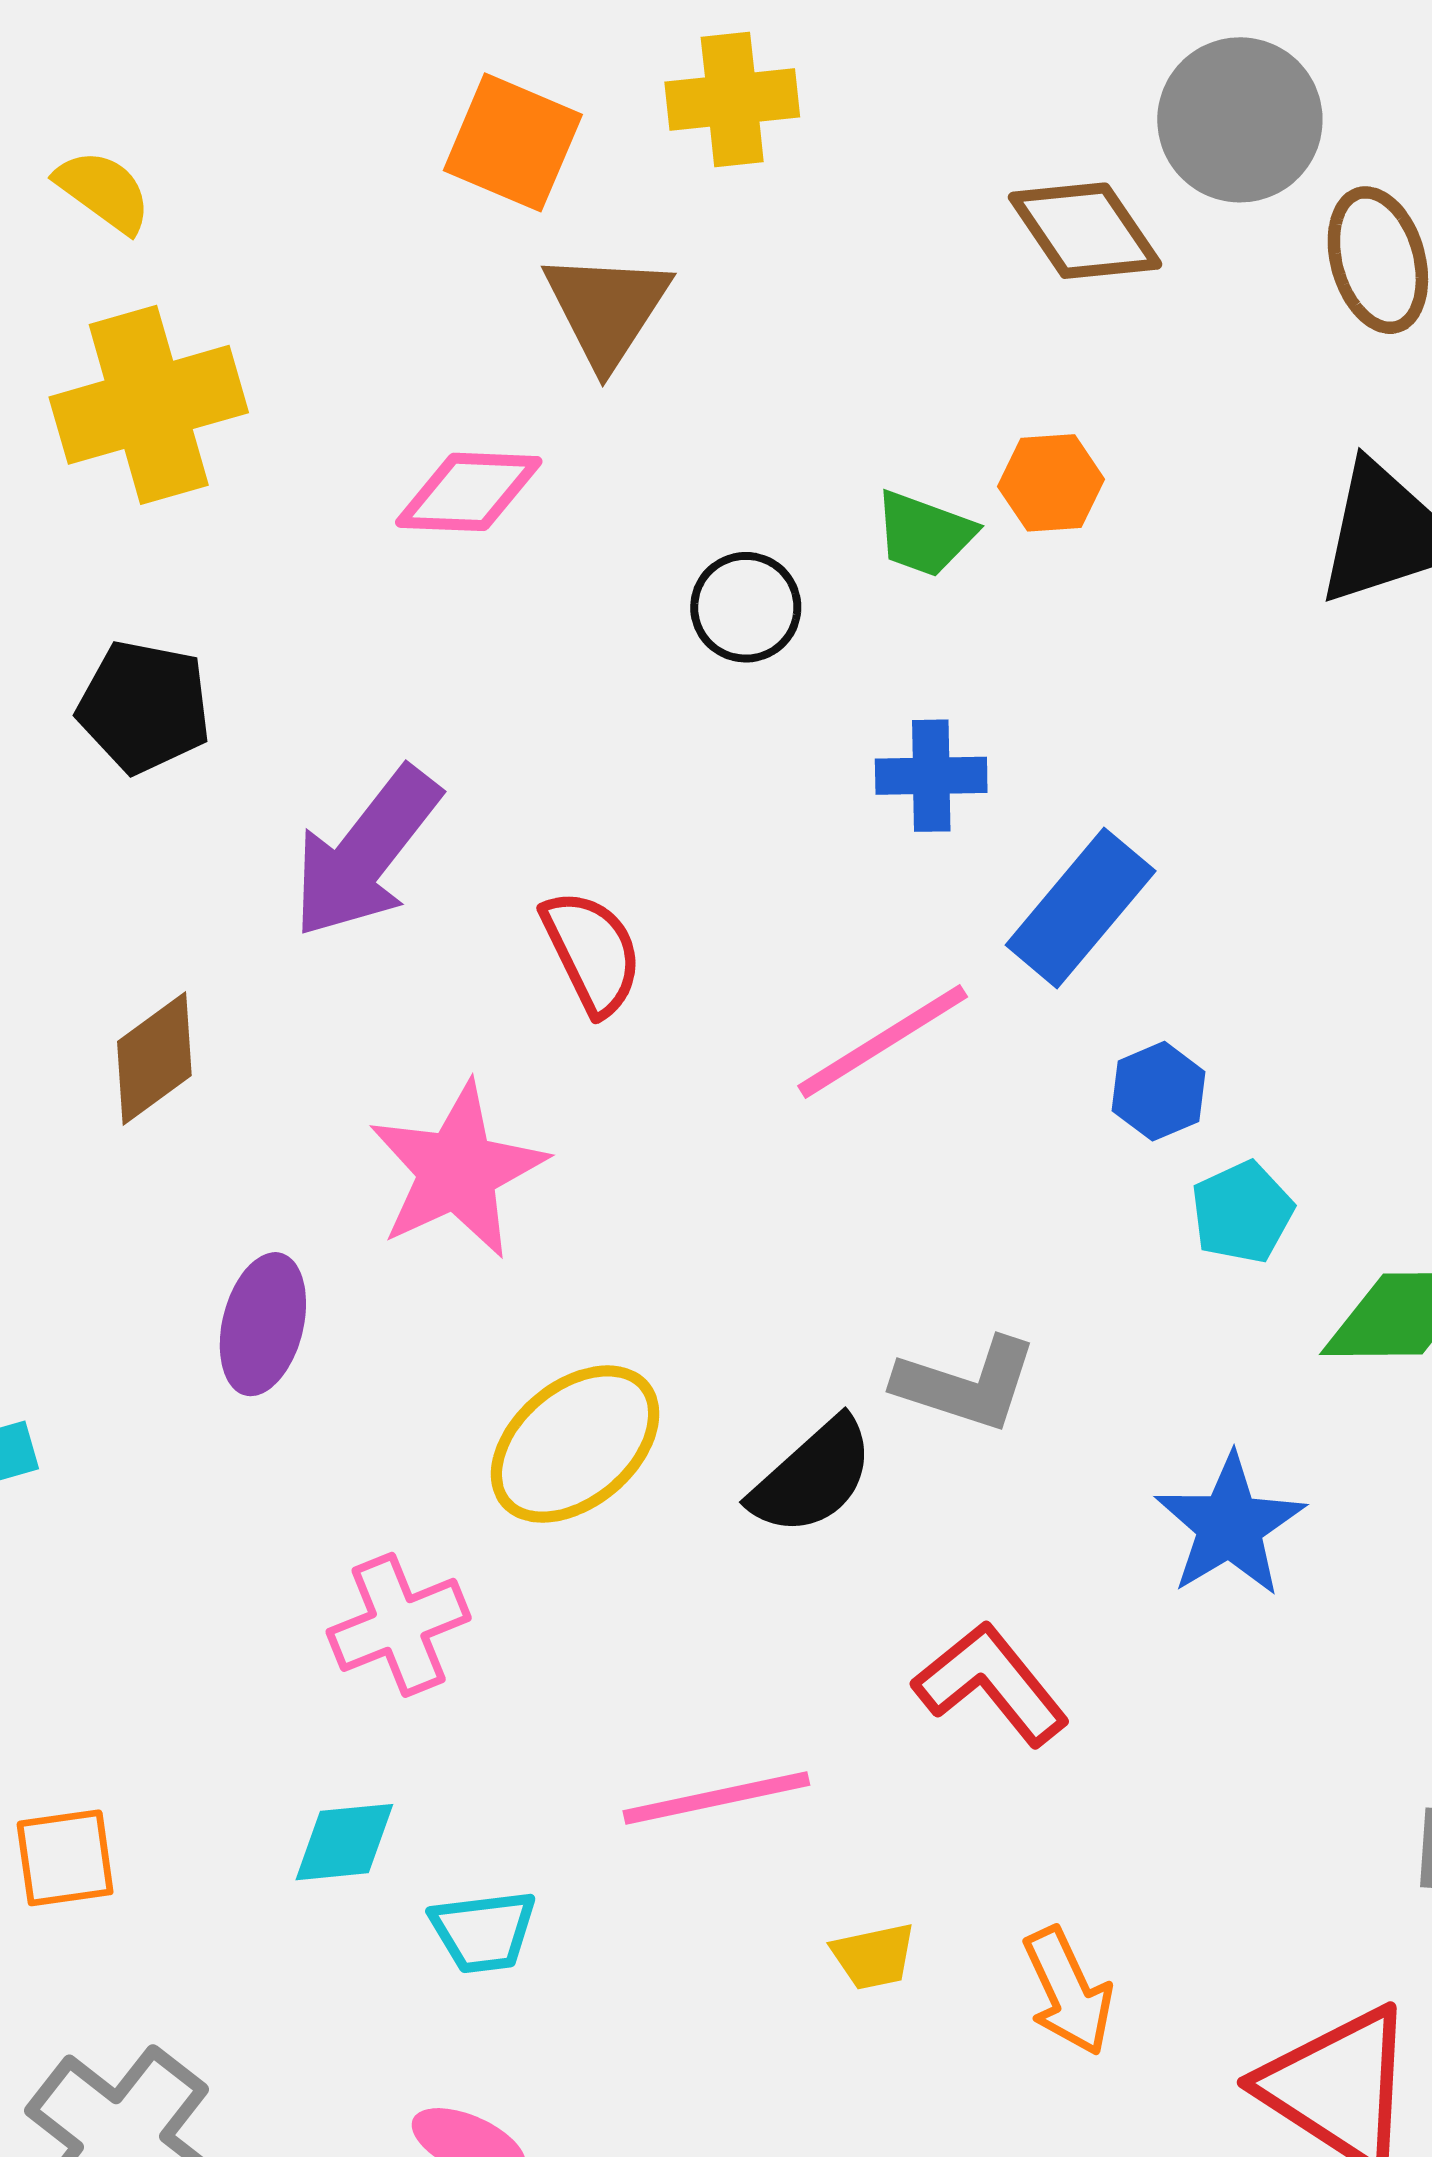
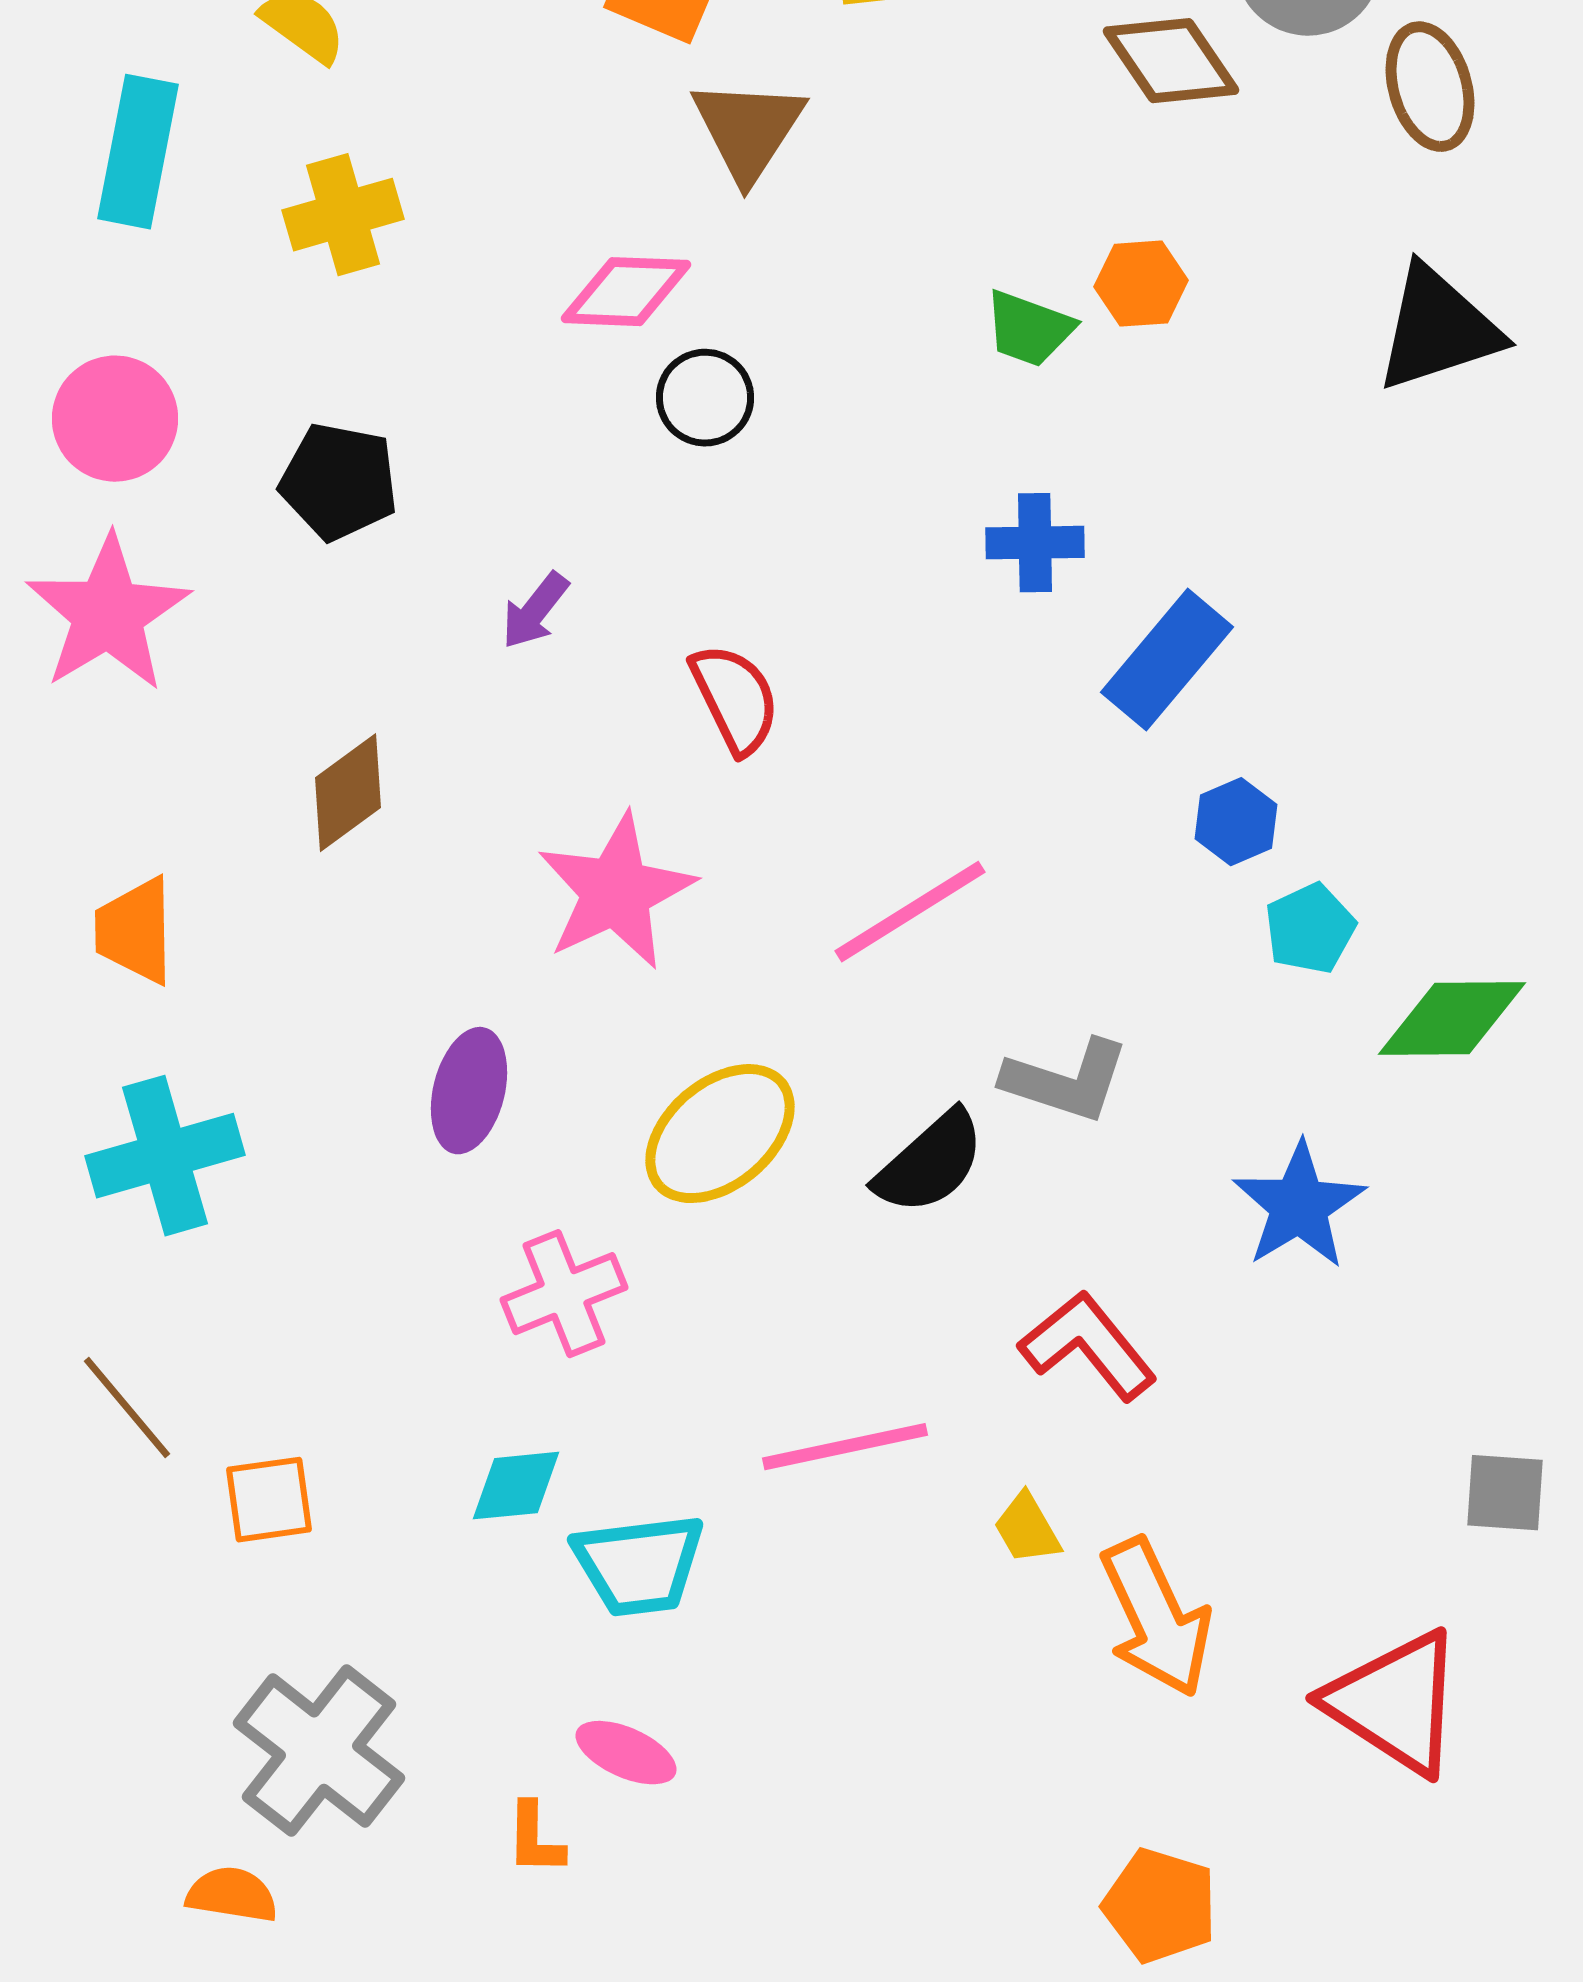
yellow cross: (149, 405) -> (343, 215), size x0.7
black circle: (746, 607) -> (705, 398), moved
purple arrow: (366, 853) -> (535, 611), size x0.5
pink line: (883, 1041) -> (910, 912), moved
purple ellipse: (263, 1324) -> (469, 1091), moved
cyan trapezoid: (483, 1931) -> (639, 1565), size x1.4
yellow trapezoid: (874, 1956) -> (1027, 1529), moved, turned 72
orange arrow: (1068, 1991) -> (1156, 1618), size x1.4

